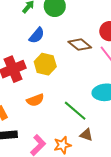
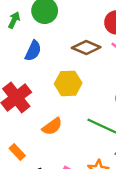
yellow hexagon: (45, 64) -> (68, 83), moved

